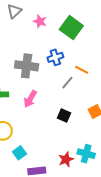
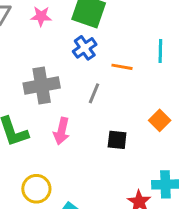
blue cross: (55, 57) -> (85, 48), moved
gray line: (67, 83) -> (94, 93), moved

